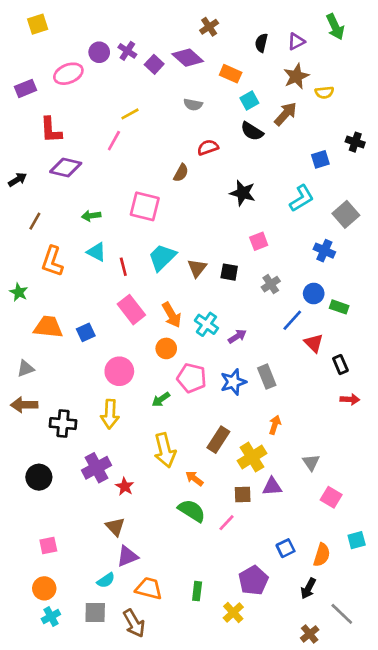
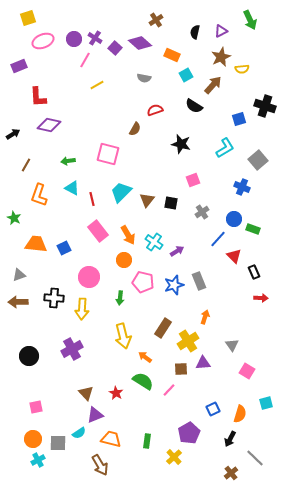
pink ellipse: (68, 74) -> (43, 41), moved
black semicircle: (252, 131) -> (194, 106), moved
pink line: (114, 141) -> (85, 60), moved
black cross: (355, 142) -> (265, 106), size x1.5
green arrow: (161, 399) -> (120, 298), turned -48
black cross: (63, 424) -> (54, 298), moved
red star: (125, 487) -> (116, 393), moved
gray square: (95, 613) -> (58, 443), moved

